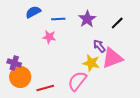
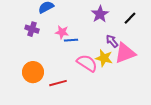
blue line: (58, 19) -> (71, 40), moved
purple cross: (14, 63) -> (32, 29), moved
pink semicircle: (77, 81) -> (87, 63), moved, turned 85

